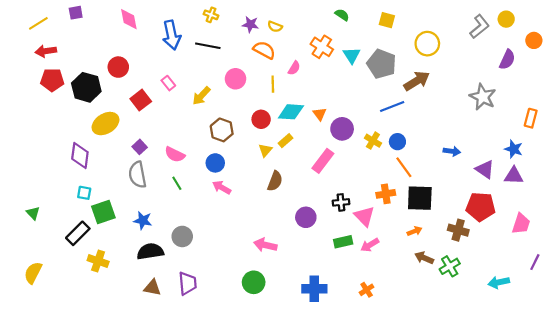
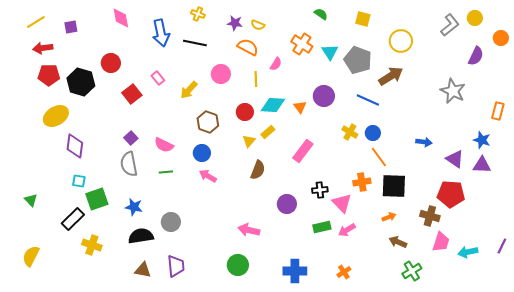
purple square: (76, 13) -> (71, 27), moved
blue line: (392, 106) -> (368, 100), turned 45
yellow ellipse: (105, 124) -> (56, 116), moved
purple circle: (342, 129) -> (324, 96), moved
green line: (177, 183) -> (166, 172), turned -64
pink trapezoid: (521, 224) -> (441, 242), moved
green cross: (450, 266) -> (412, 271), moved
cyan arrow: (499, 282) -> (468, 252), moved

